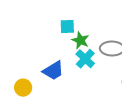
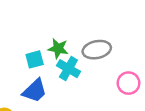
cyan square: (67, 26) -> (35, 59), moved

